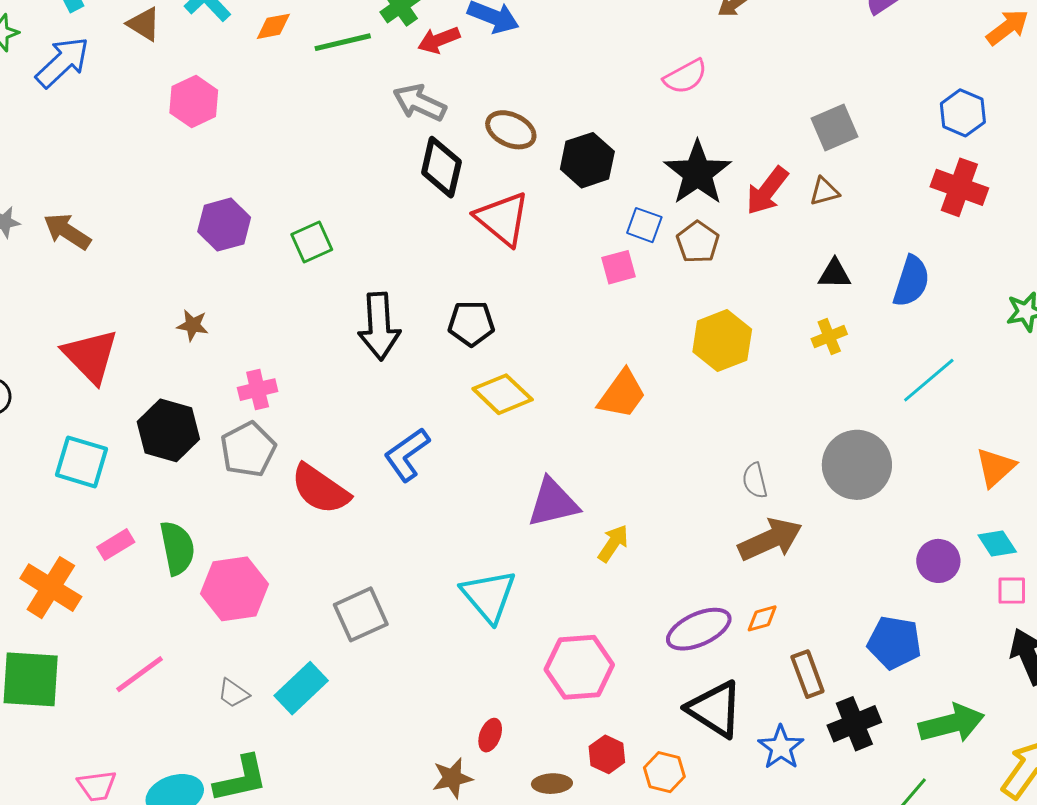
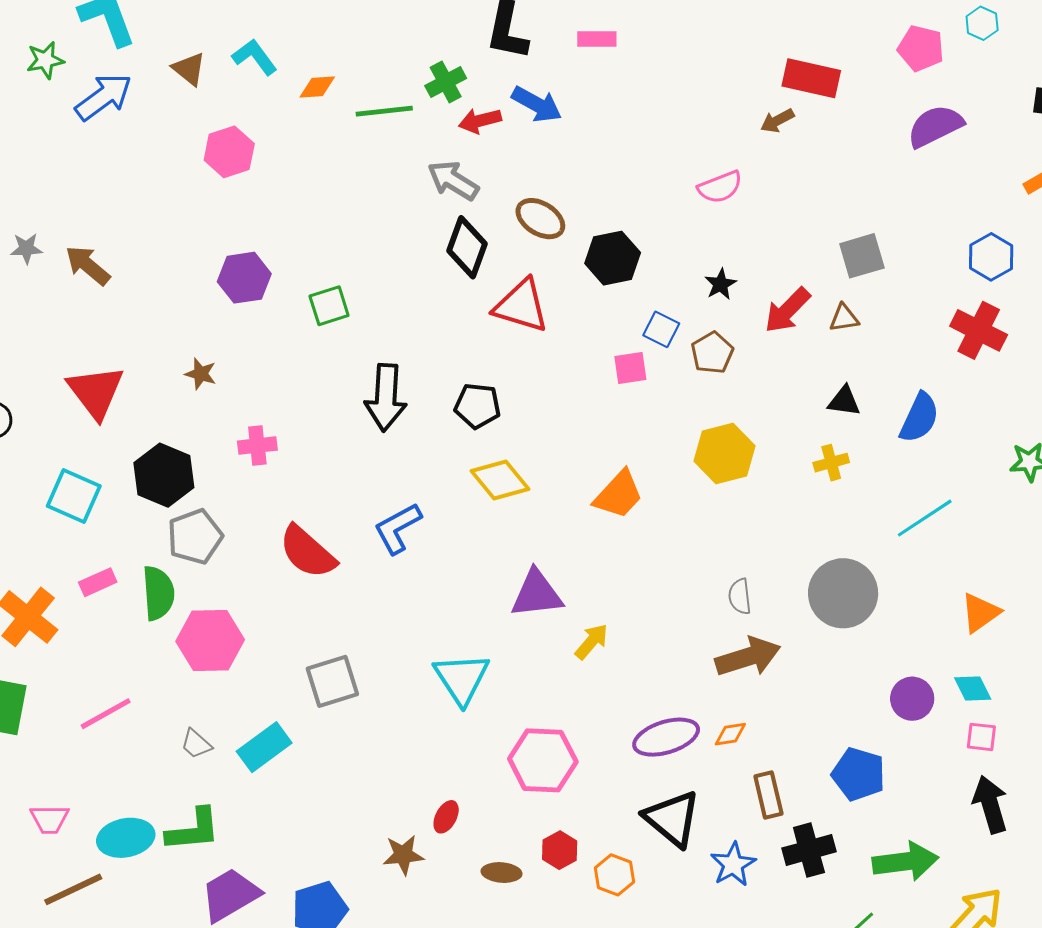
black star: (698, 173) -> (720, 284), size x0.5
red triangle: (502, 219) -> (521, 306), turned -30
gray pentagon: (248, 449) -> (195, 537), moved

